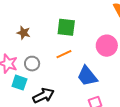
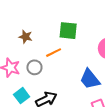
orange line: (64, 54) -> (54, 53), moved
cyan square: (19, 83) -> (22, 96), moved, turned 35

